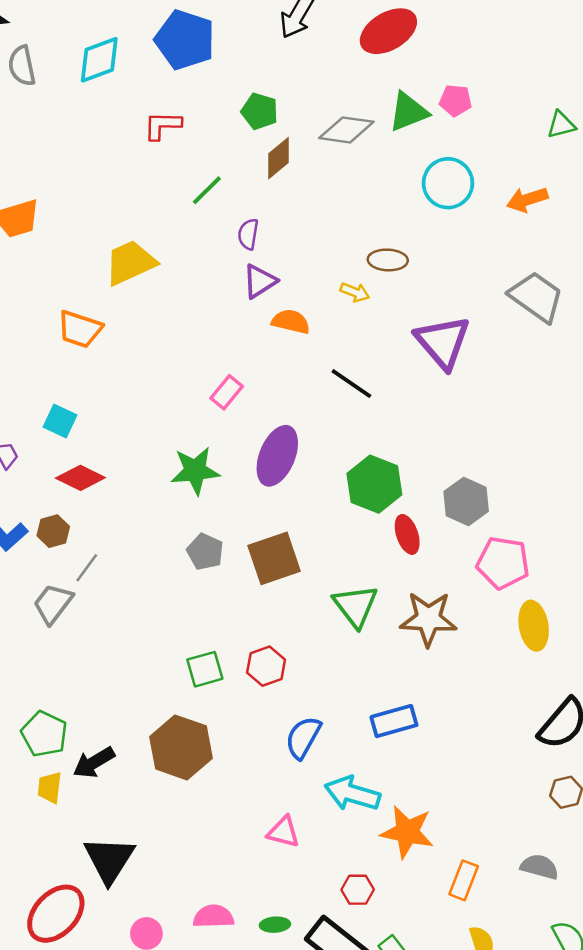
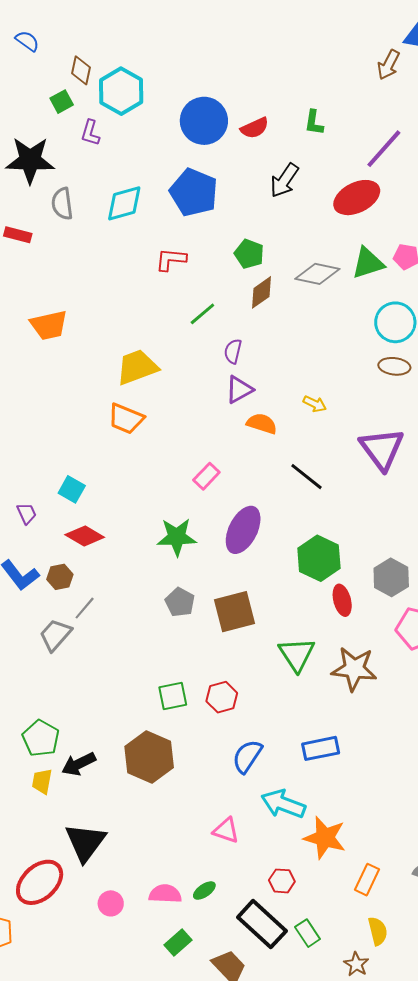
brown ellipse: (388, 260) -> (394, 366), moved
orange trapezoid: (80, 329) -> (126, 419), moved
green ellipse: (275, 925) -> (204, 891), moved, turned -35

